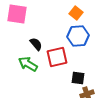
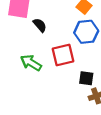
black semicircle: (36, 44) -> (40, 25), moved

